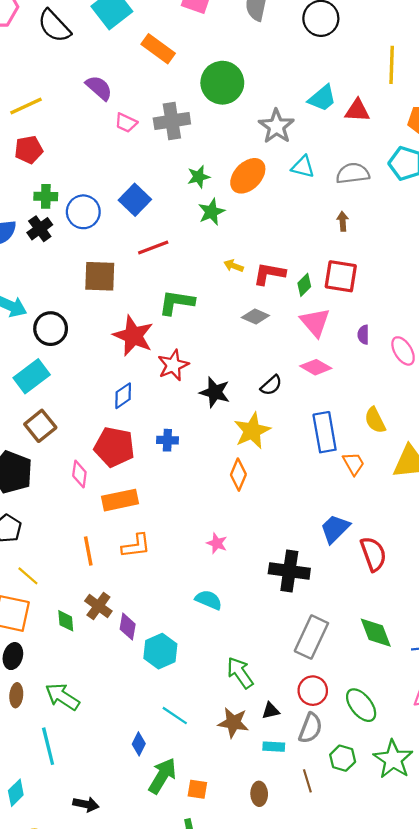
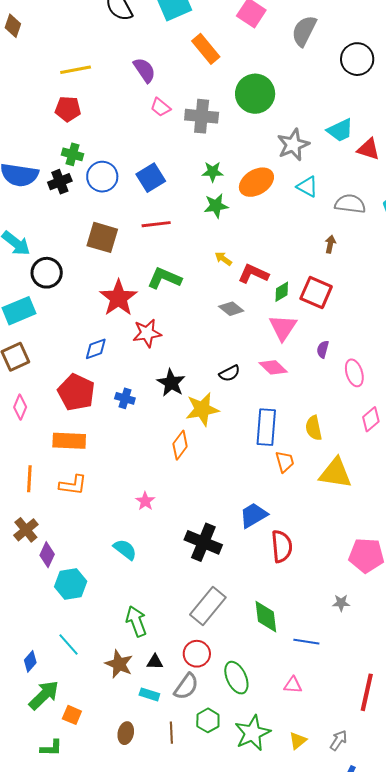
black star: (215, 392) -> (171, 383), moved
pink diamond: (79, 474) -> (20, 407), moved

